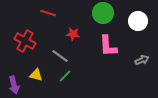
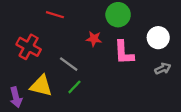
white circle: (138, 21) -> (158, 38), moved
red star: (73, 34) -> (94, 39), moved
yellow triangle: (36, 75) -> (41, 86), size x1.5

